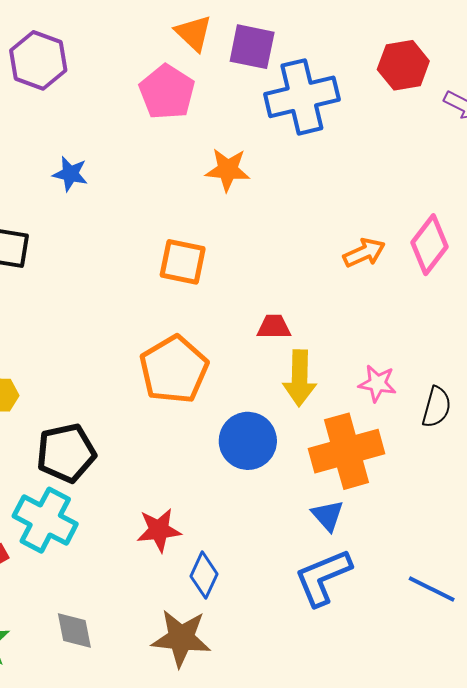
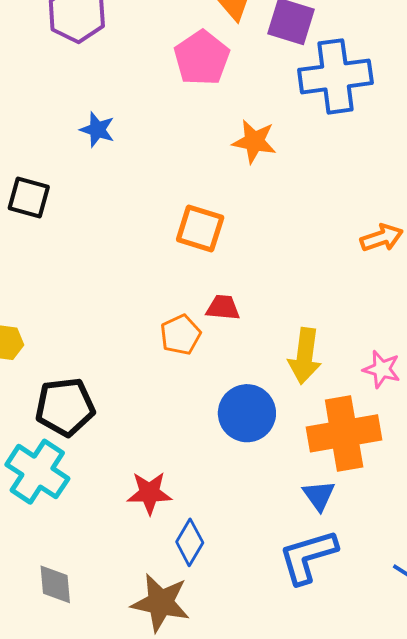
red trapezoid: (274, 327) -> (223, 308), moved
orange pentagon: (174, 370) -> (181, 335), size x0.6

